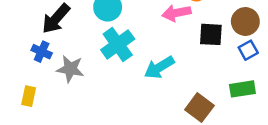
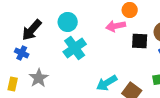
cyan arrow: (159, 67) -> (107, 83), moved
gray star: (70, 69) -> (39, 78), moved, turned 30

